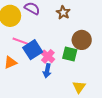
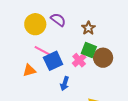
green square: (70, 54) -> (89, 50), moved
pink cross: (48, 56) -> (79, 60), moved

